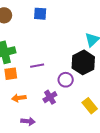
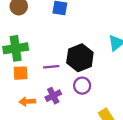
black hexagon: (83, 62) -> (80, 58), moved
purple cross: (50, 97) -> (53, 96), moved

